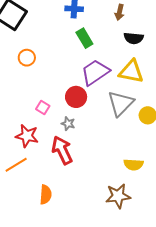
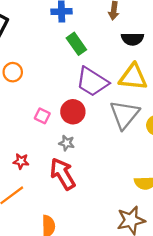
purple trapezoid: (95, 72) -> (92, 82), turned -108
pink square: (43, 108) -> (42, 116), moved
red star: (27, 136) -> (21, 161), size x0.6

